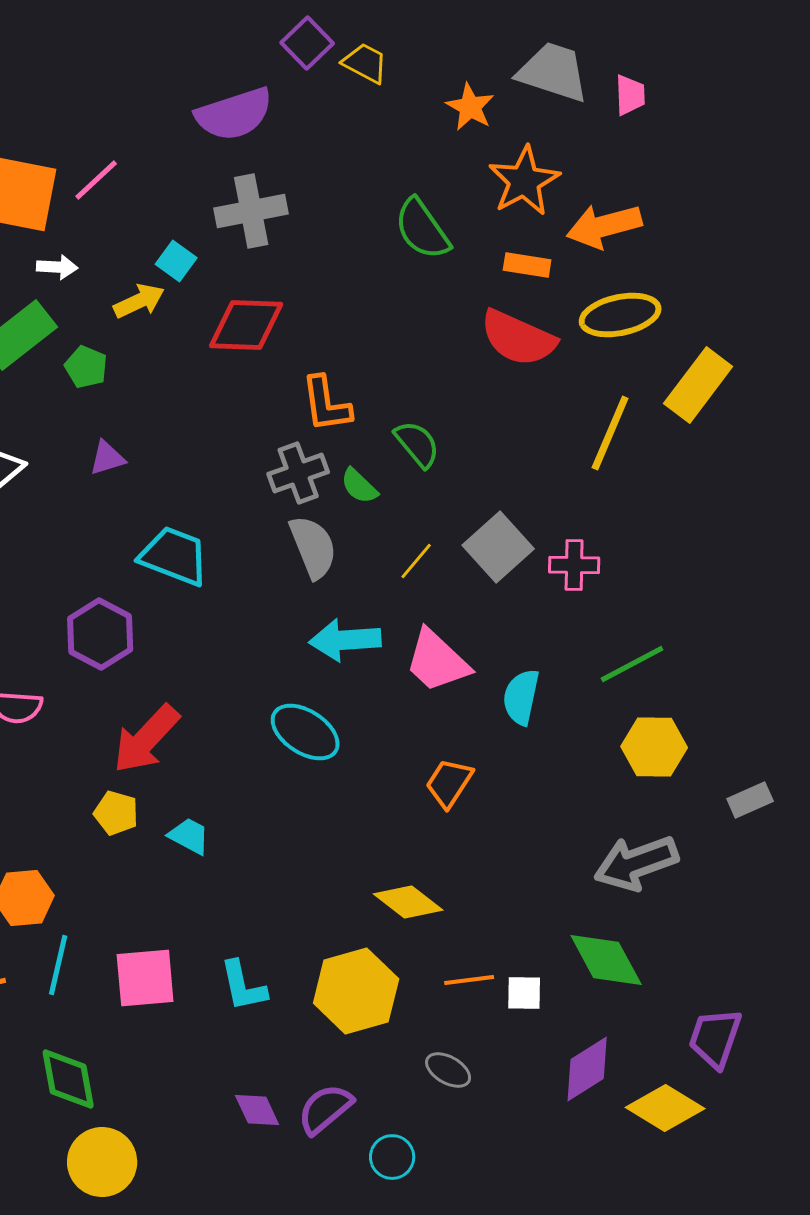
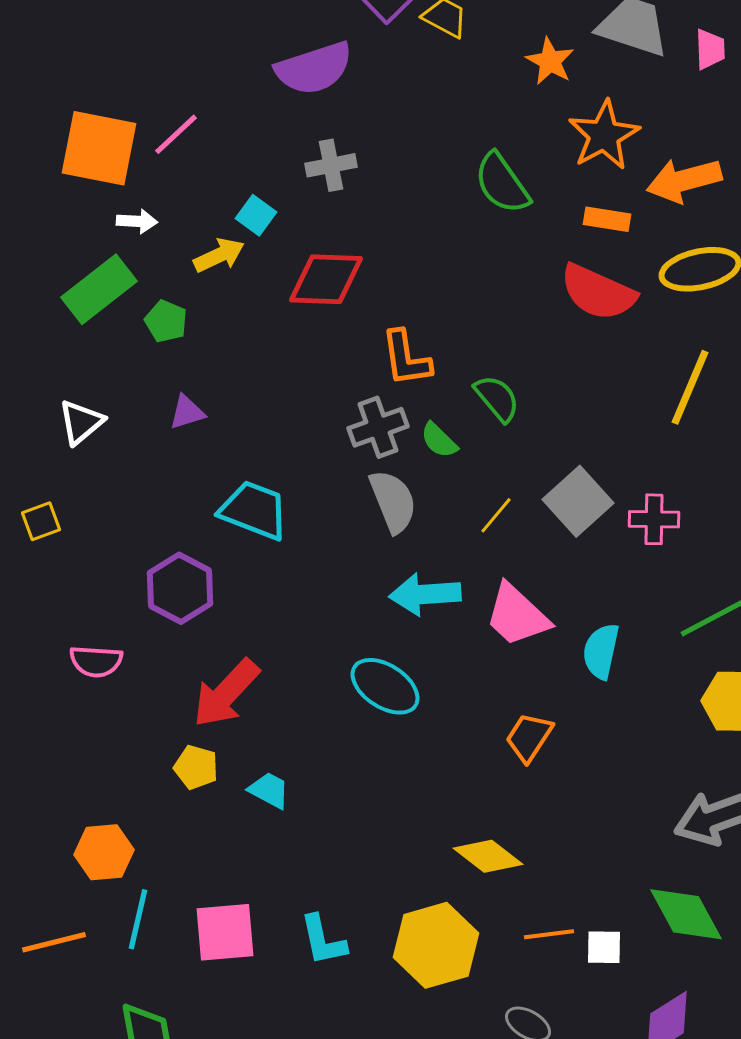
gray cross: (251, 211) -> (331, 165), size x0.7

